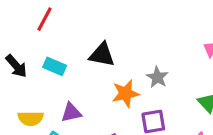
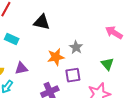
black triangle: (102, 55) -> (42, 22), moved

